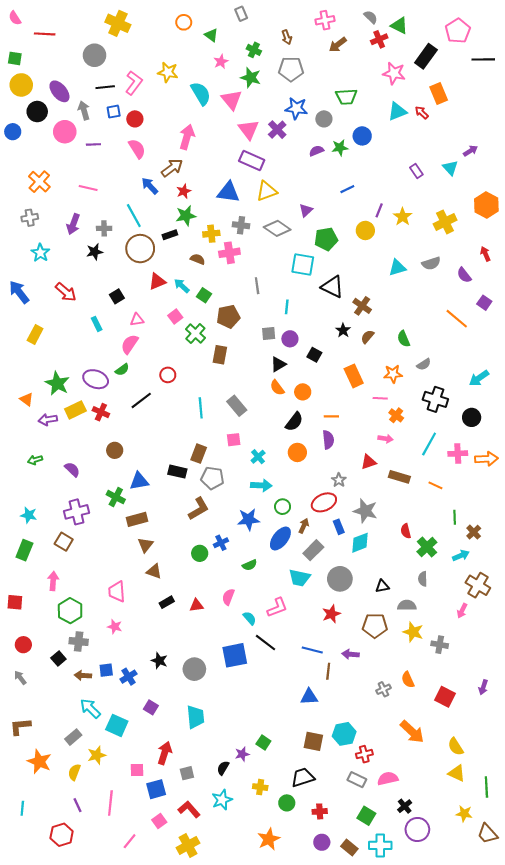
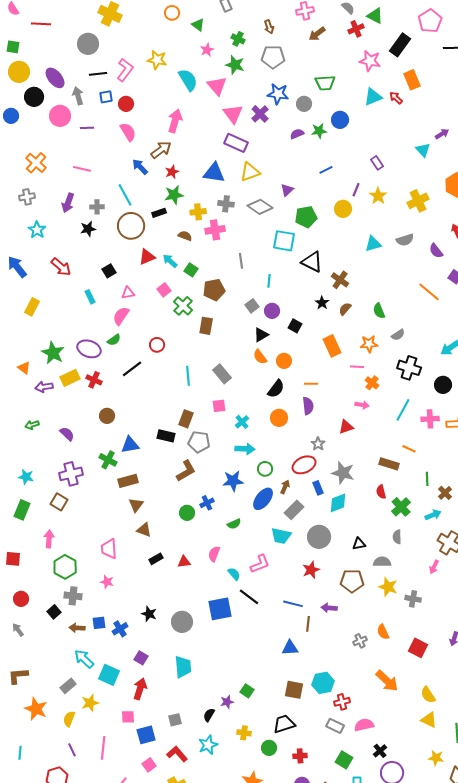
purple rectangle: (416, 171) -> (377, 163), moved
gray square: (269, 334) -> (252, 306), turned -32
brown rectangle: (399, 477) -> (389, 464), moved
red arrow: (165, 753) -> (140, 689), moved

